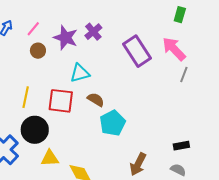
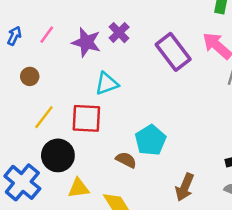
brown circle: (38, 51) -> (30, 76), moved
yellow line: (26, 97) -> (44, 117), turned 30
brown semicircle: (96, 100) -> (126, 160), moved

